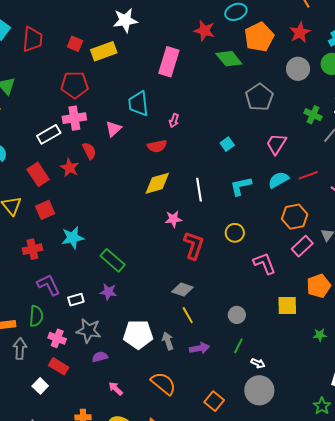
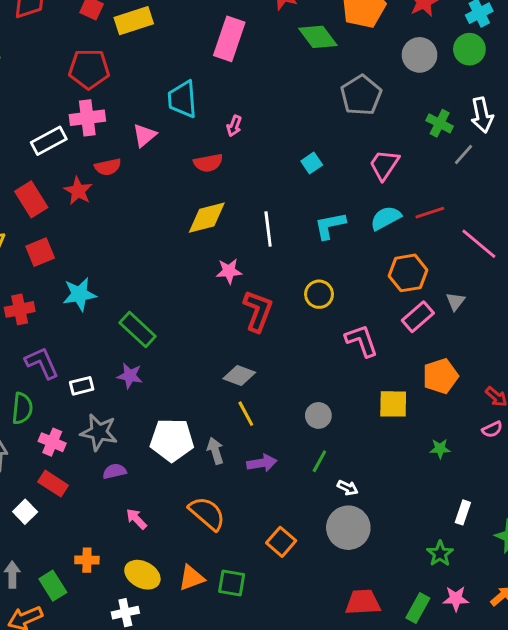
red semicircle: (89, 151) -> (108, 167), turned 102

